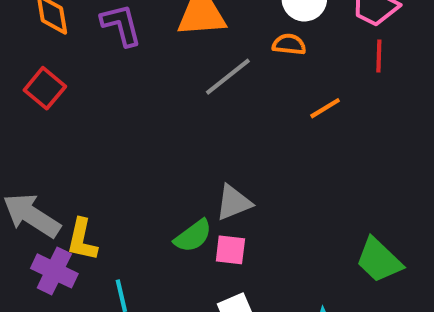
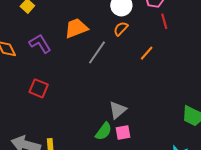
orange semicircle: (289, 44) -> (121, 29), turned -35
red square: (45, 88) -> (39, 88), moved

